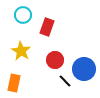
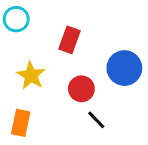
cyan circle: (23, 15) -> (16, 19), moved
blue circle: (84, 69) -> (124, 68), moved

